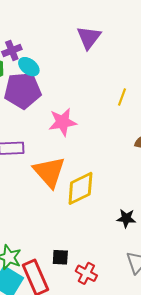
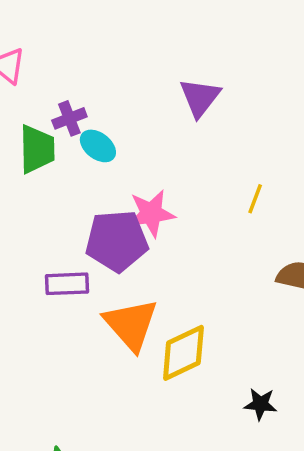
purple pentagon: (23, 91) -> (117, 241), moved
pink star: (63, 122) -> (151, 213), moved

